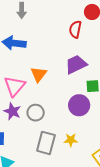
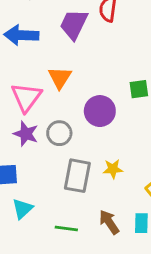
purple trapezoid: (76, 64) -> (74, 24), moved, turned -35
purple circle: (79, 105) -> (100, 111), moved

